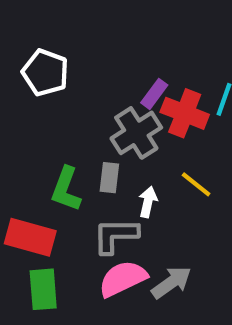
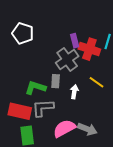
purple rectangle: (154, 94) -> (75, 41), turned -48
green L-shape: (66, 189) -> (35, 88), turned 90
gray L-shape: (115, 235) -> (43, 108), moved
gray arrow: (171, 282) -> (87, 129), turned 60

